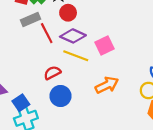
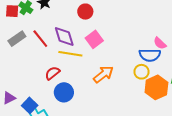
red circle: (68, 13) -> (85, 12), moved
gray rectangle: (31, 20) -> (17, 39), moved
purple diamond: (73, 36) -> (64, 36), turned 60

